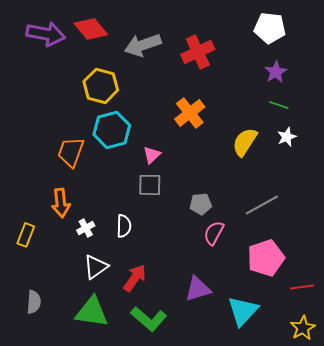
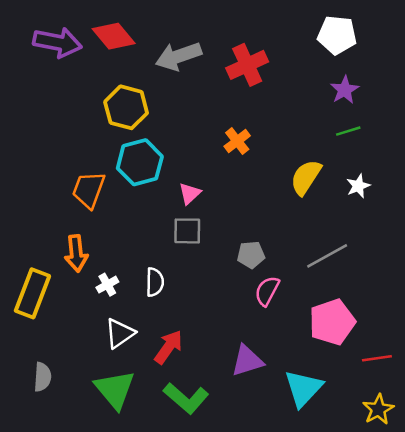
green line: (279, 105) -> (348, 131), turned -36
orange cross: (190, 113) -> (237, 141), size x0.7
white star: (287, 137) -> (358, 186), moved
yellow rectangle: (26, 235) -> (32, 293), size x1.6
green triangle: (92, 312) -> (115, 389), turned 42

